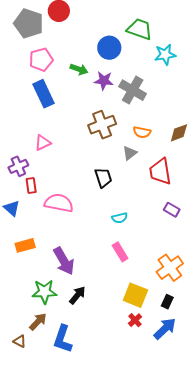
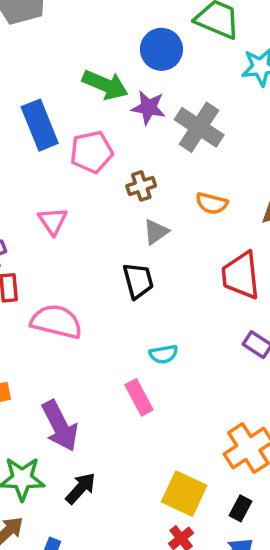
pink pentagon: (41, 60) -> (92, 152), moved
green arrow: (79, 69) -> (105, 85), size x1.4
brown cross: (102, 125) -> (141, 186), size x0.6
pink triangle: (43, 143) -> (53, 221), moved, turned -42
gray triangle: (130, 153) -> (156, 232), moved
pink rectangle: (120, 252) -> (139, 397), moved

